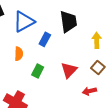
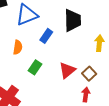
brown square: (98, 68) -> (89, 74), moved
red arrow: (89, 91) -> (86, 94), turned 104

